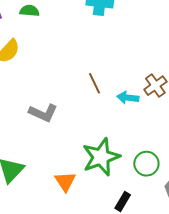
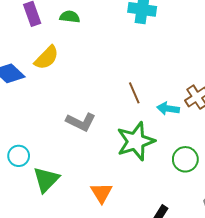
green star: (101, 157) -> (136, 141), moved
green circle: (146, 164) -> (185, 159), moved

